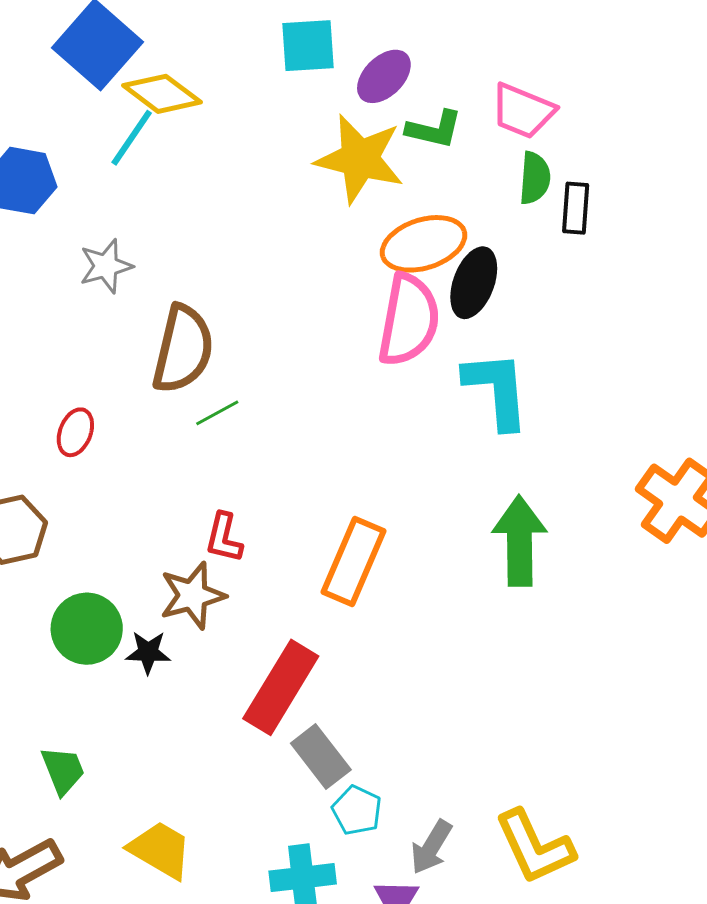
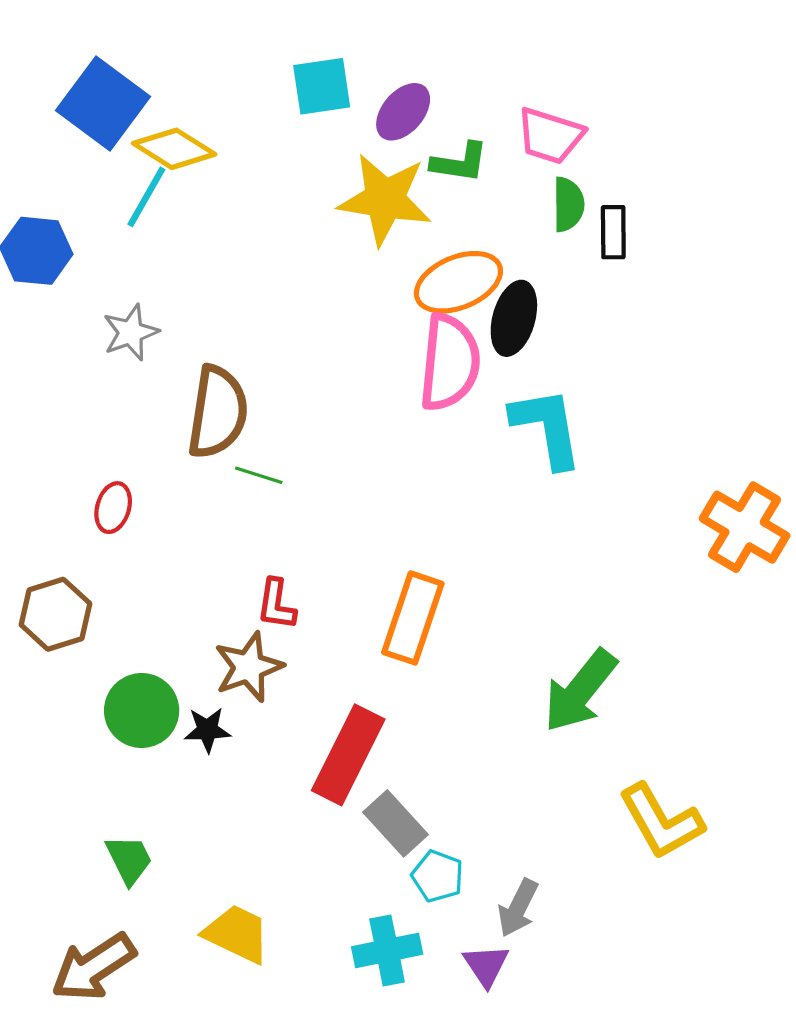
green line: (217, 413) -> (259, 475), turned 51
green arrow: (520, 541) -> (580, 691), moved, turned -136
yellow L-shape: (535, 847) -> (661, 821), moved

